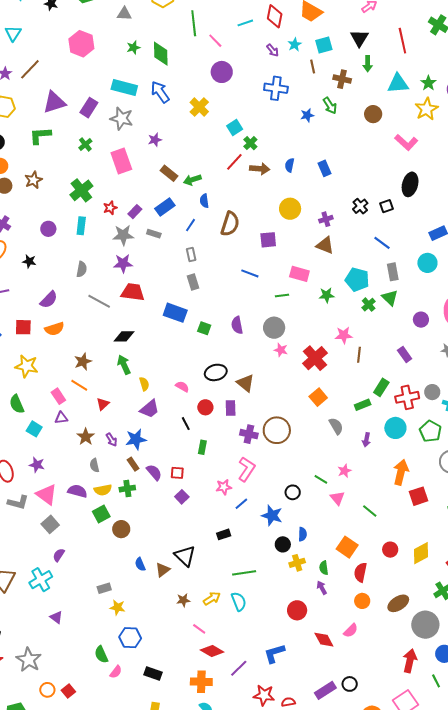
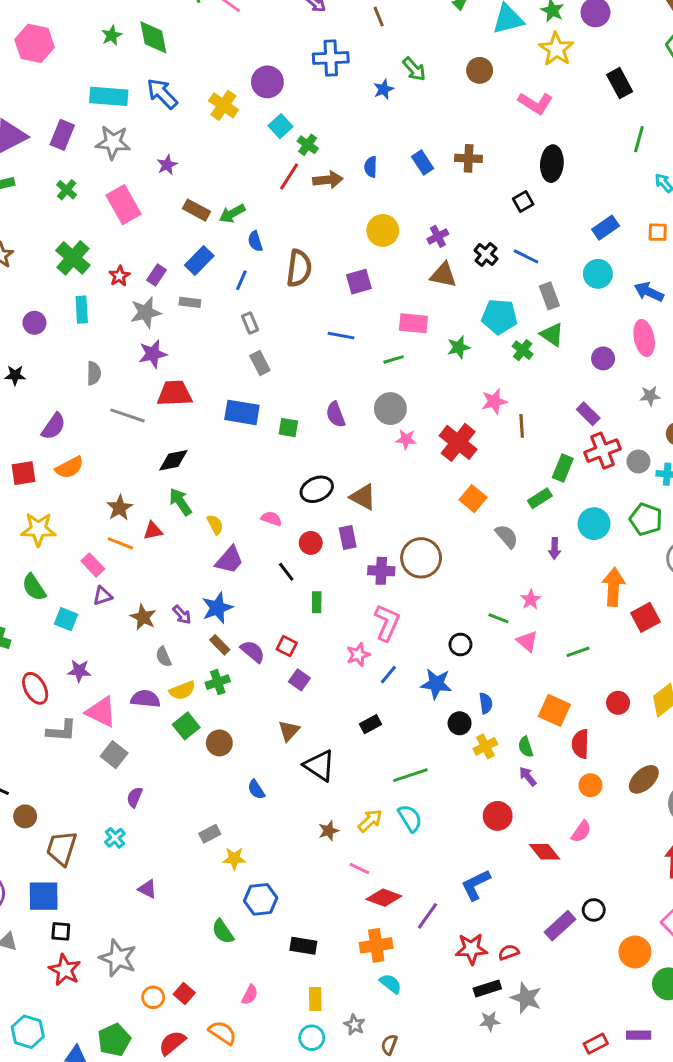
purple circle: (222, 72) -> (267, 82), moved
brown cross: (342, 79) -> (469, 158), moved
black cross: (360, 206) -> (486, 254), moved
red cross: (407, 397) -> (602, 451), moved
red triangle: (103, 404) -> (153, 531), moved, turned 40
red square: (177, 473) -> (287, 646), turned 32
green line: (370, 511) -> (578, 652), turned -49
brown triangle: (163, 570) -> (289, 731), moved
cyan cross: (41, 580) -> (115, 838), size x0.6
pink semicircle: (116, 672) -> (250, 995), moved

